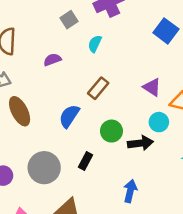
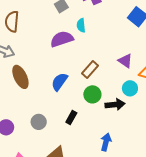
cyan semicircle: (95, 44) -> (81, 25), turned -32
purple semicircle: (52, 60) -> (62, 39), moved, size x1.6
brown rectangle: (98, 88) -> (90, 70), moved
gray circle: (44, 168) -> (39, 122), size x0.6

